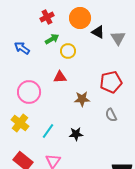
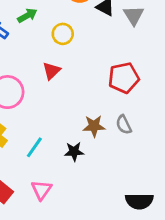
green arrow: (52, 39) -> (27, 15), moved
red triangle: (60, 77) -> (51, 71), turned -40
brown star: (82, 99) -> (94, 126), moved

